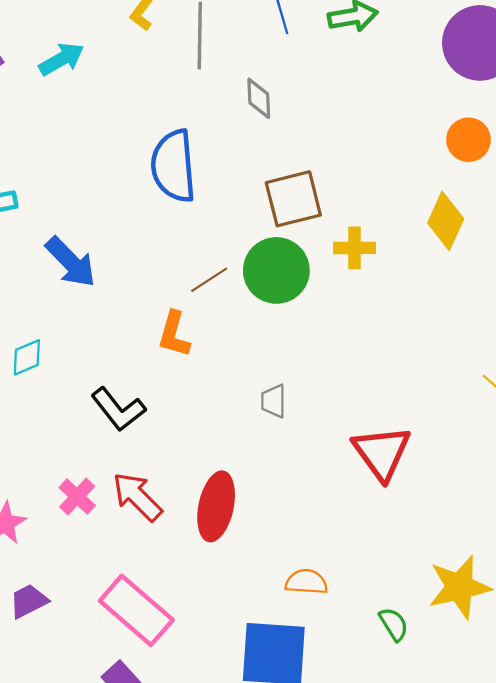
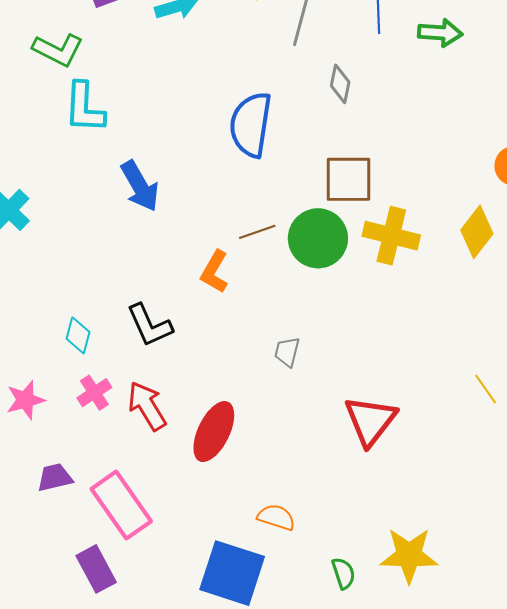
yellow cross: (355, 248) -> (391, 236), size x1.5
cyan diamond: (27, 357) -> (78, 335), moved, turned -66
purple trapezoid: (29, 601) -> (55, 477), moved

